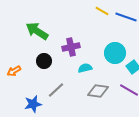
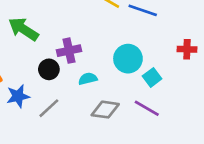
black circle: (44, 61) -> (49, 69), moved
blue star: (33, 104) -> (18, 96), moved

